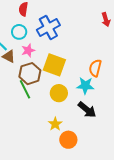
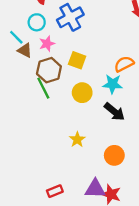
yellow square: (54, 65) -> (77, 60), size x0.7
orange semicircle: (95, 68) -> (124, 64), turned 48
yellow star: (55, 124) -> (77, 140), moved
orange circle: (68, 140) -> (114, 155), moved

